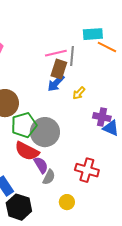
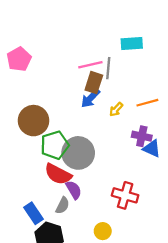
orange line: (107, 47) -> (147, 103), moved, turned -42
gray semicircle: (49, 177) -> (63, 205), moved

